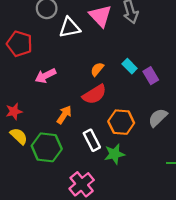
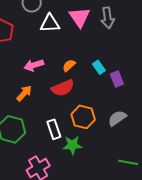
pink arrow: (45, 76) -> (34, 65), moved
orange arrow: (64, 115) -> (24, 93), moved

